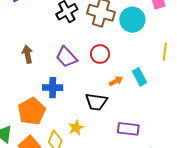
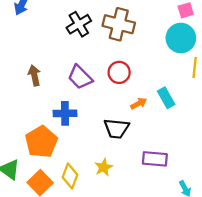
cyan circle: (132, 20) -> (181, 38), moved
yellow star: (76, 128) -> (104, 167), moved

